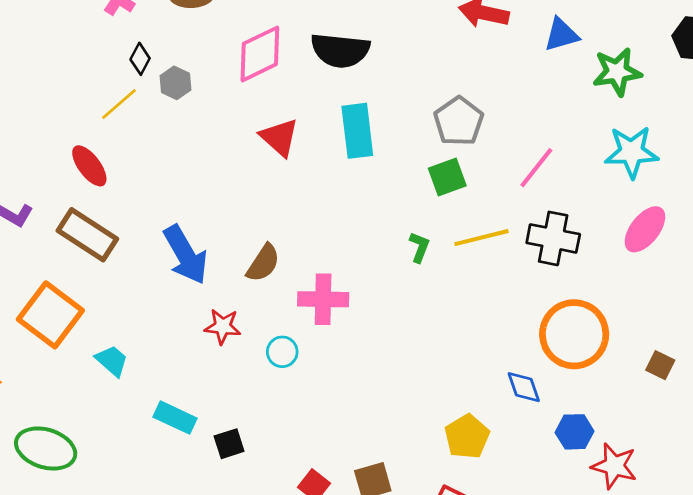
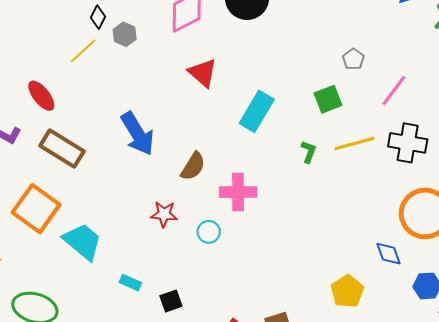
gray pentagon: (459, 121) -> (353, 59), moved, size x0.6
cyan rectangle: (357, 131) -> (257, 111), moved, turned 39
red ellipse: (89, 166) -> (41, 96), moved
blue arrow: (186, 255) -> (138, 134), moved
cyan trapezoid: (112, 361) -> (82, 242), size x1.6
cyan rectangle: (175, 418) -> (130, 283), size x0.7

